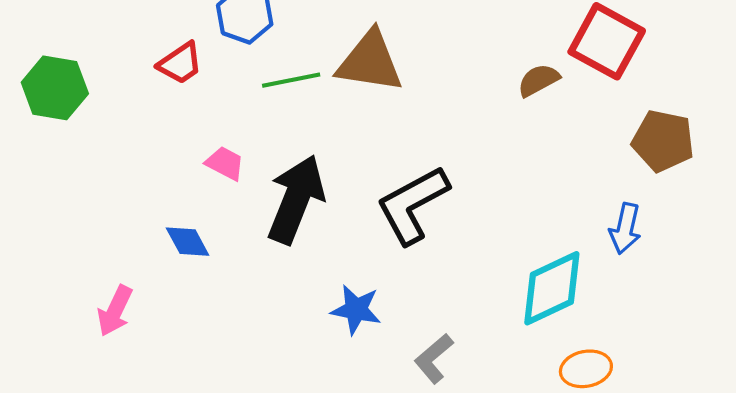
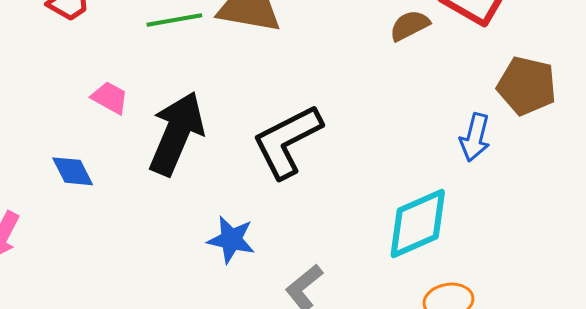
blue arrow: (625, 229) -> (475, 137), moved

